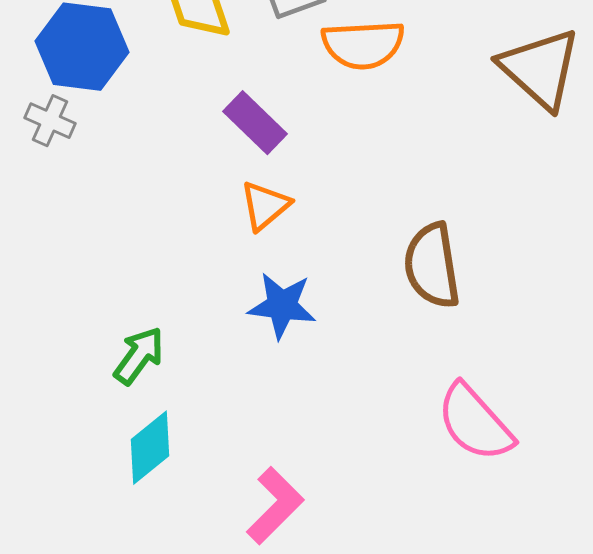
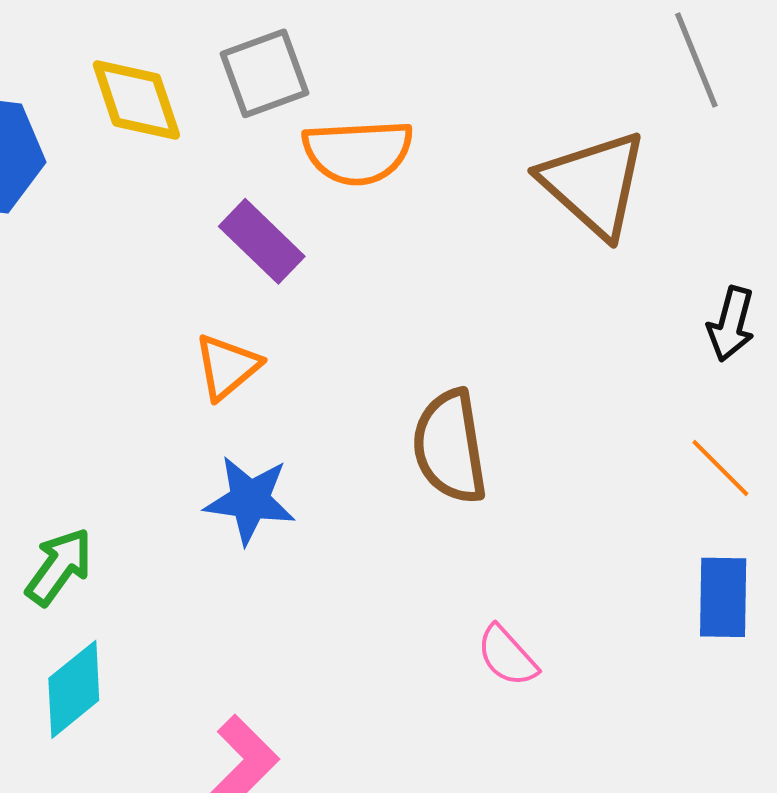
purple rectangle: (255, 123) -> (262, 241), moved
pink semicircle: (475, 423) -> (507, 656), size x0.6

